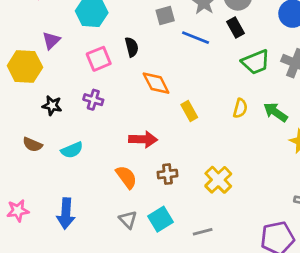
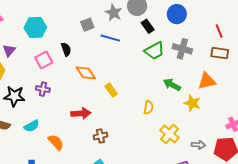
black rectangle: (236, 27) -> (148, 26), moved
black star: (52, 106) -> (14, 96), size x1.5
yellow semicircle: (240, 108) -> (149, 107), moved
orange semicircle: (126, 177) -> (56, 142), moved
yellow cross: (218, 180) -> (170, 134), moved

